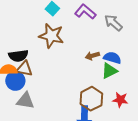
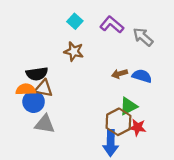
brown star: (51, 36) -> (74, 51), size x0.7
green triangle: (109, 71) -> (129, 106), moved
red star: (120, 100) -> (137, 127), moved

